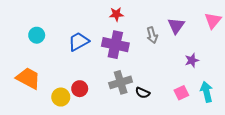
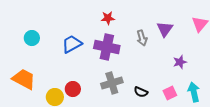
black semicircle: (143, 93) -> (141, 92), moved

